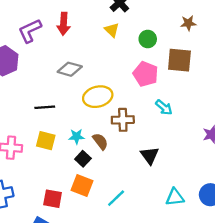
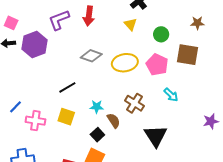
yellow ellipse: (98, 97) -> (125, 63), moved
black line: (45, 107) -> (67, 87), turned -30
brown cross: (123, 120) -> (134, 103), turned 30
cyan star: (76, 136) -> (97, 107), moved
black triangle: (150, 156) -> (156, 136), size x1.4

